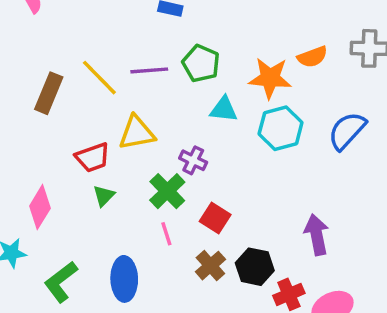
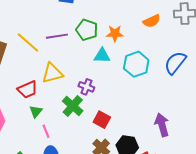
orange star: (270, 78) -> (115, 33), moved, size x0.7
pink line: (166, 234) -> (46, 131), moved

